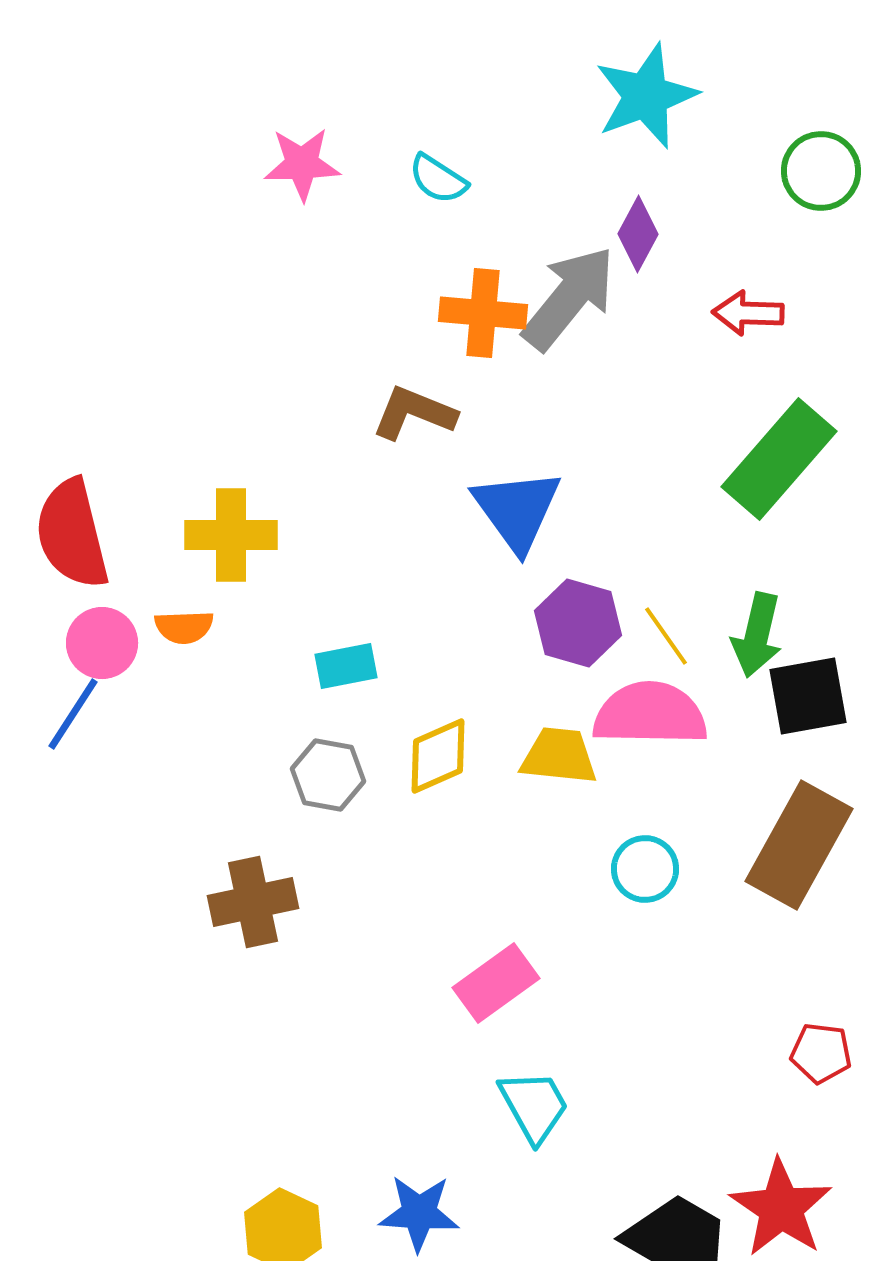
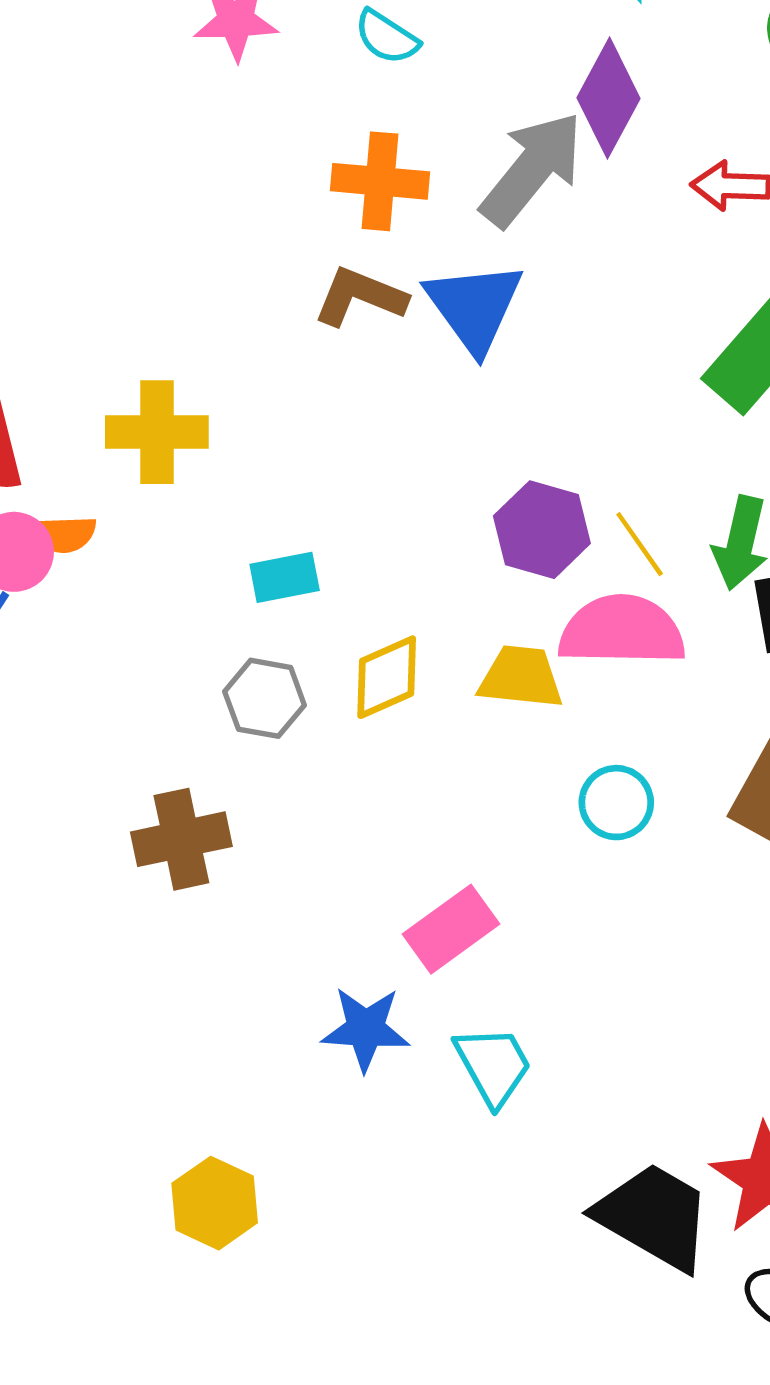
purple diamond: (638, 234) -> (608, 98), size x1.4
orange cross: (483, 313) -> (380, 181), moved
blue triangle: (517, 510) -> (474, 307), moved
orange semicircle: (184, 627) -> (64, 534), moved
blue star: (419, 1213) -> (366, 1029), moved

